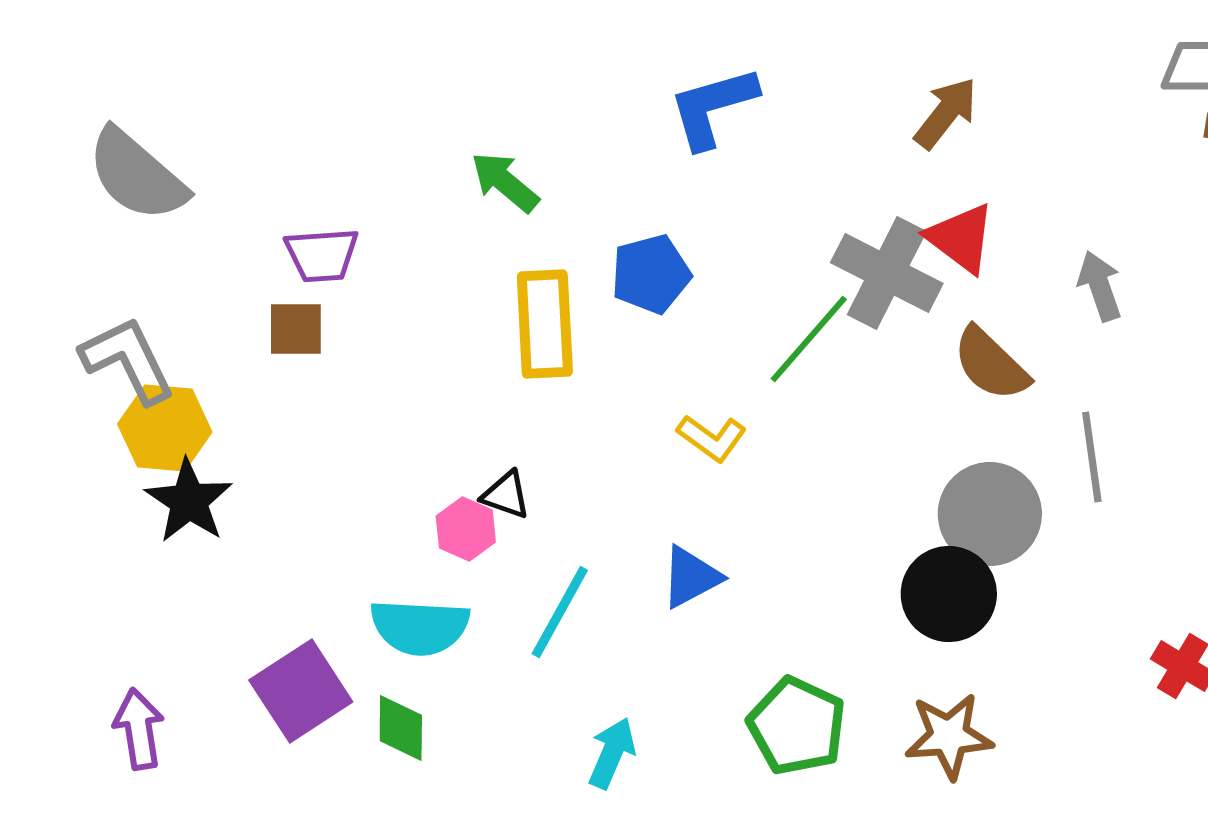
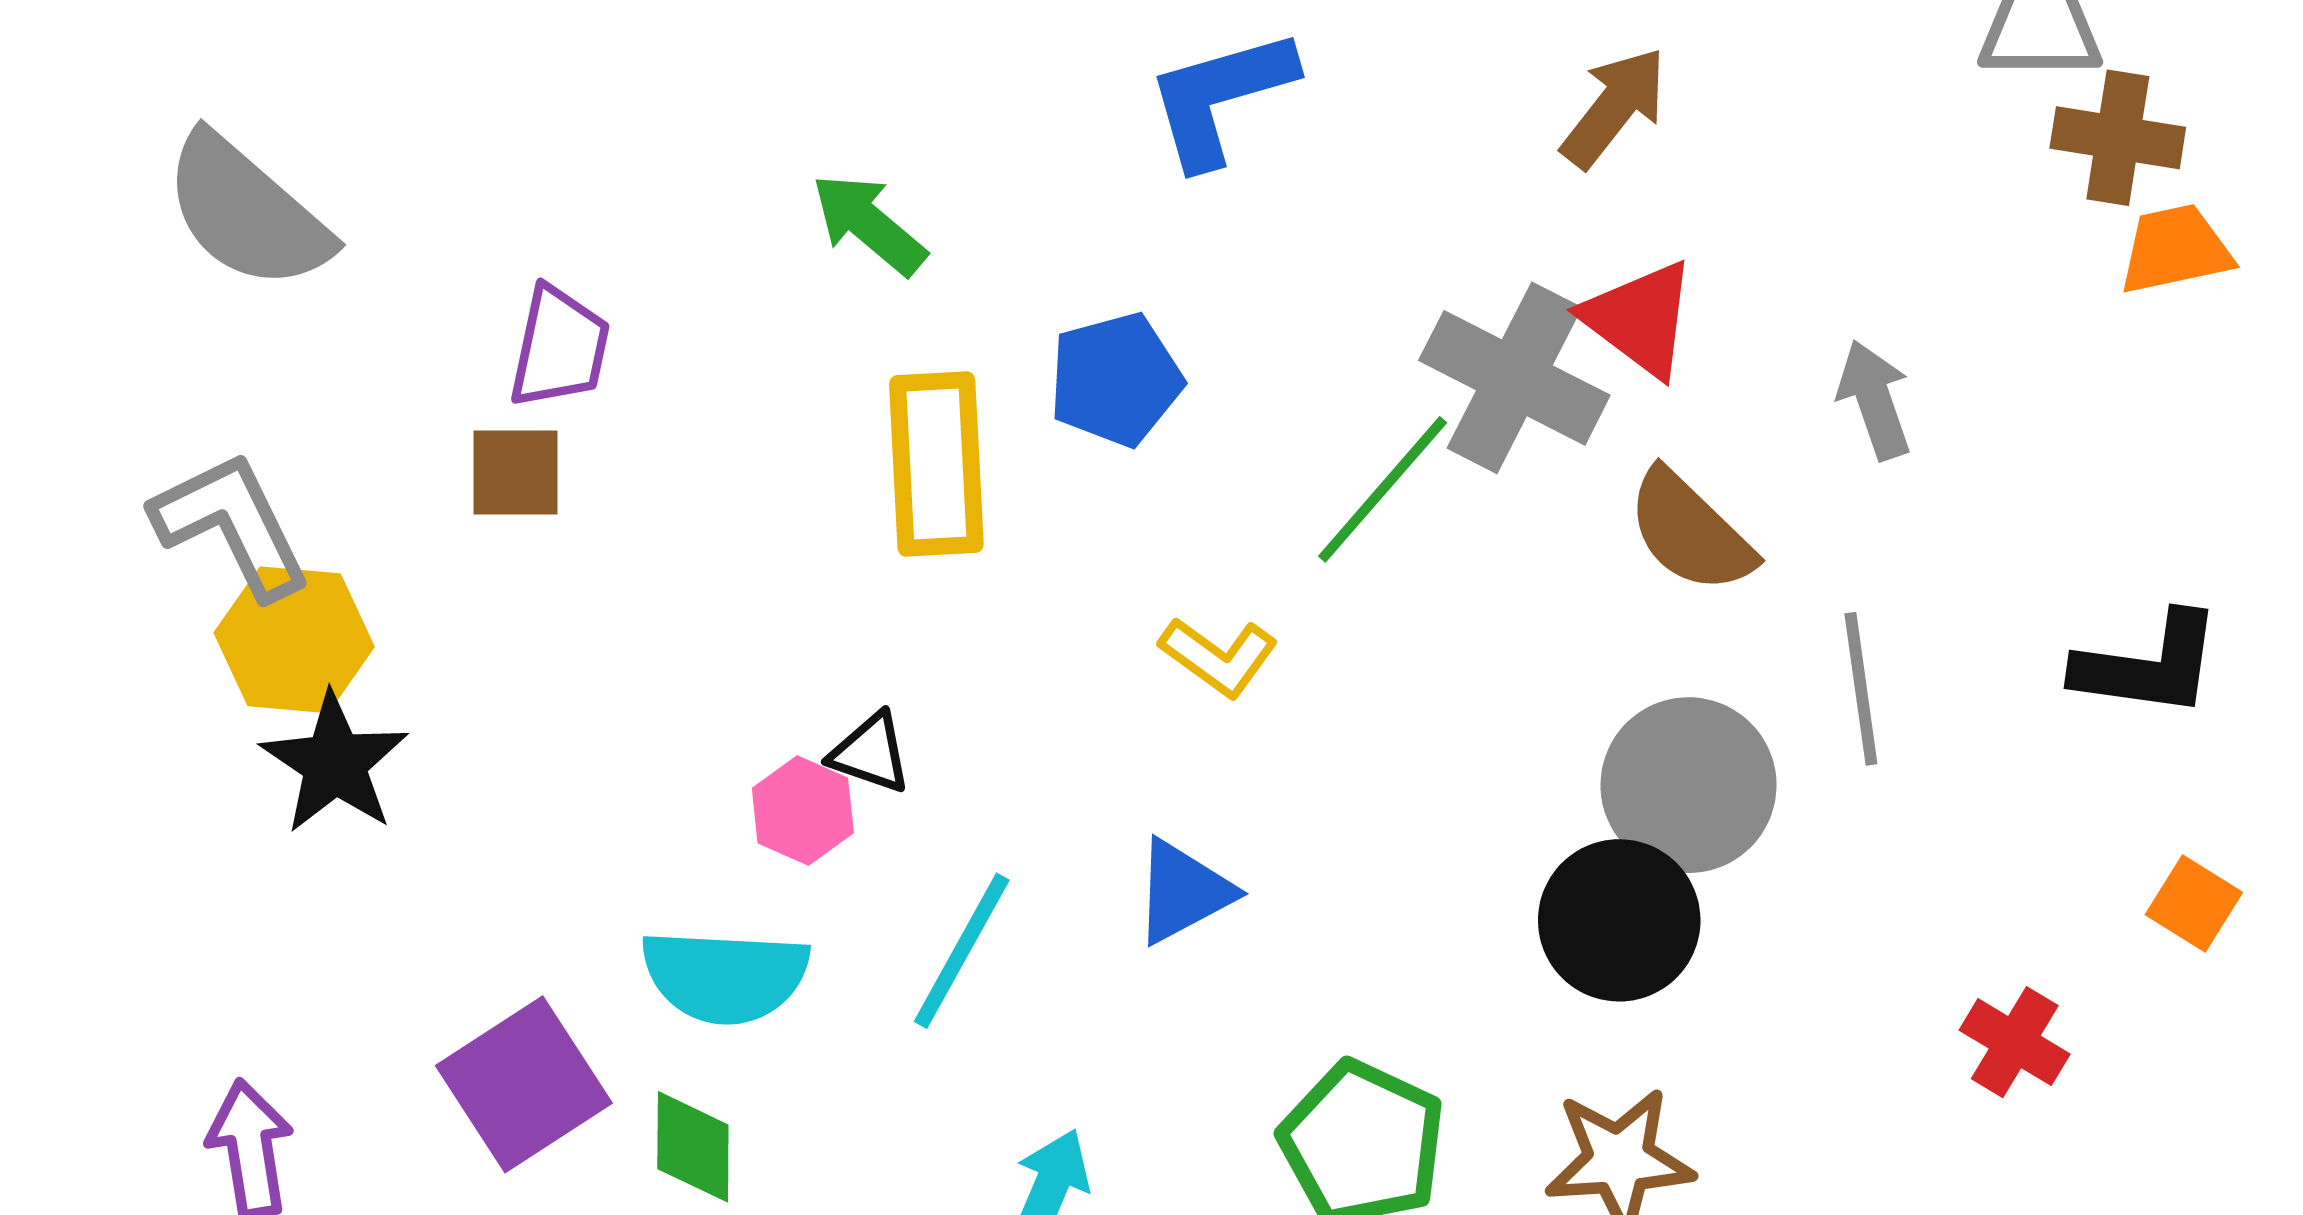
purple trapezoid: (322, 255) -> (559, 347), turned -74

